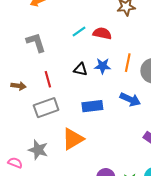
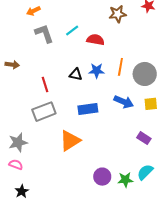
cyan line: (79, 32) -> (72, 31), moved
gray L-shape: (36, 42) -> (44, 33), moved
brown arrow: (18, 86) -> (12, 65), moved
gray star: (38, 150) -> (18, 142), moved, turned -30

